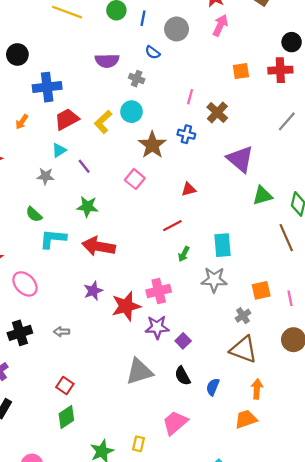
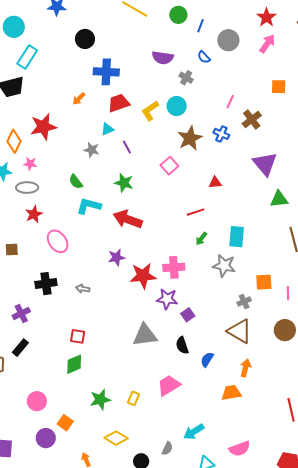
red square: (65, 386) -> (78, 336), turned -35

